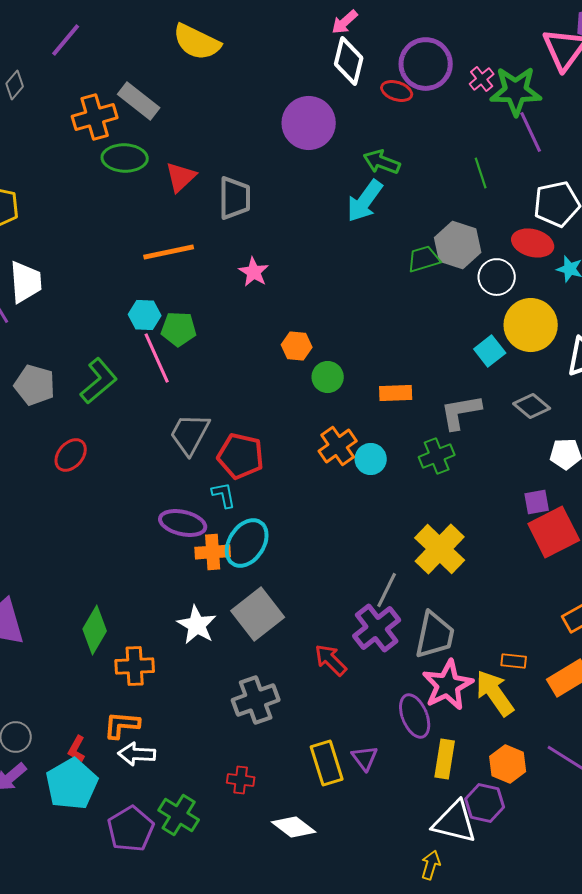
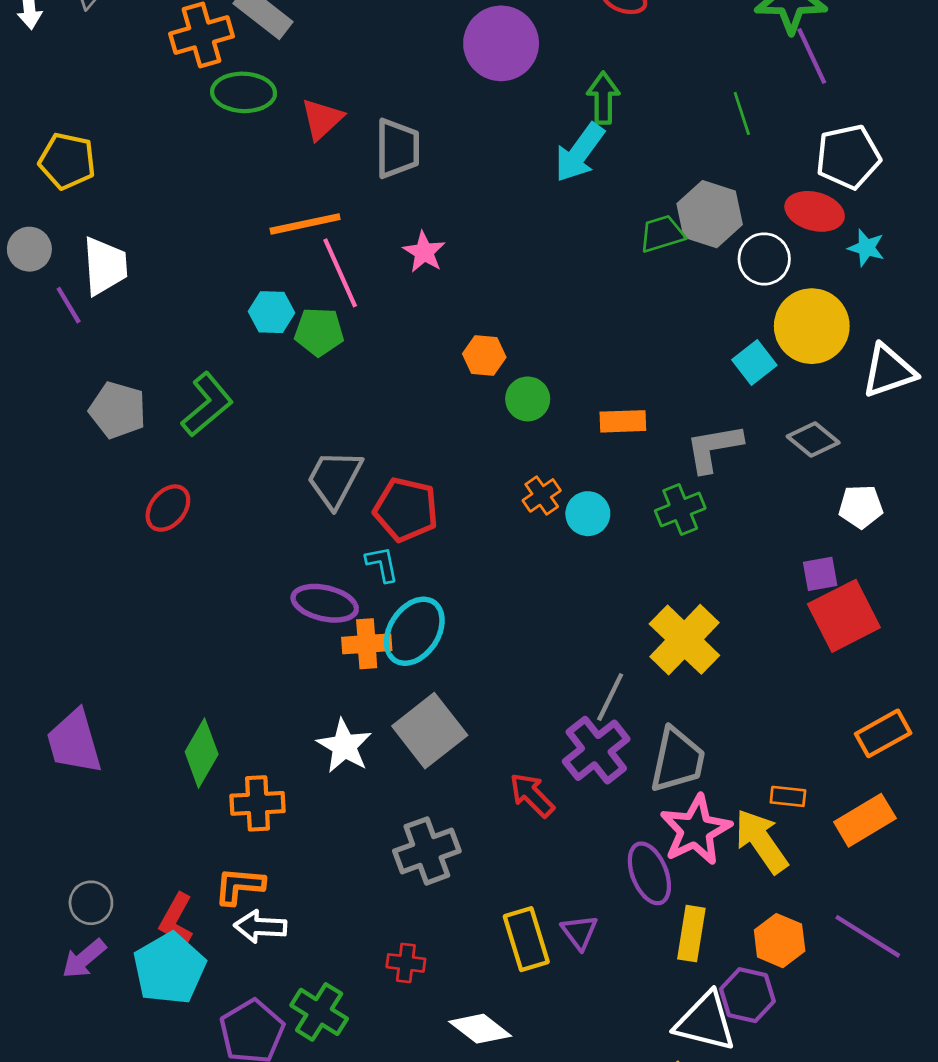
green arrow: (382, 162) -> (603, 98), turned 69
pink line: (157, 358) -> (340, 273), moved
orange cross: (338, 446) -> (542, 495), size x0.7
red L-shape: (77, 749) -> (176, 920), size x1.4

